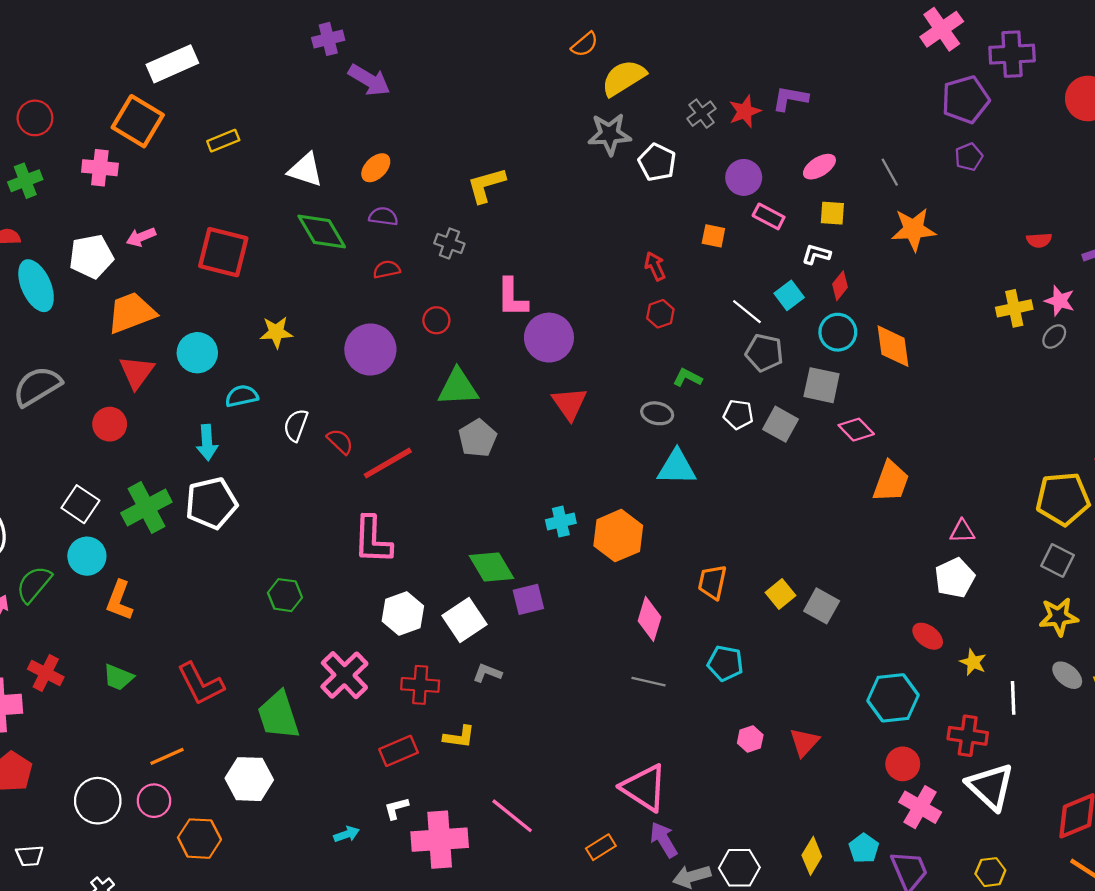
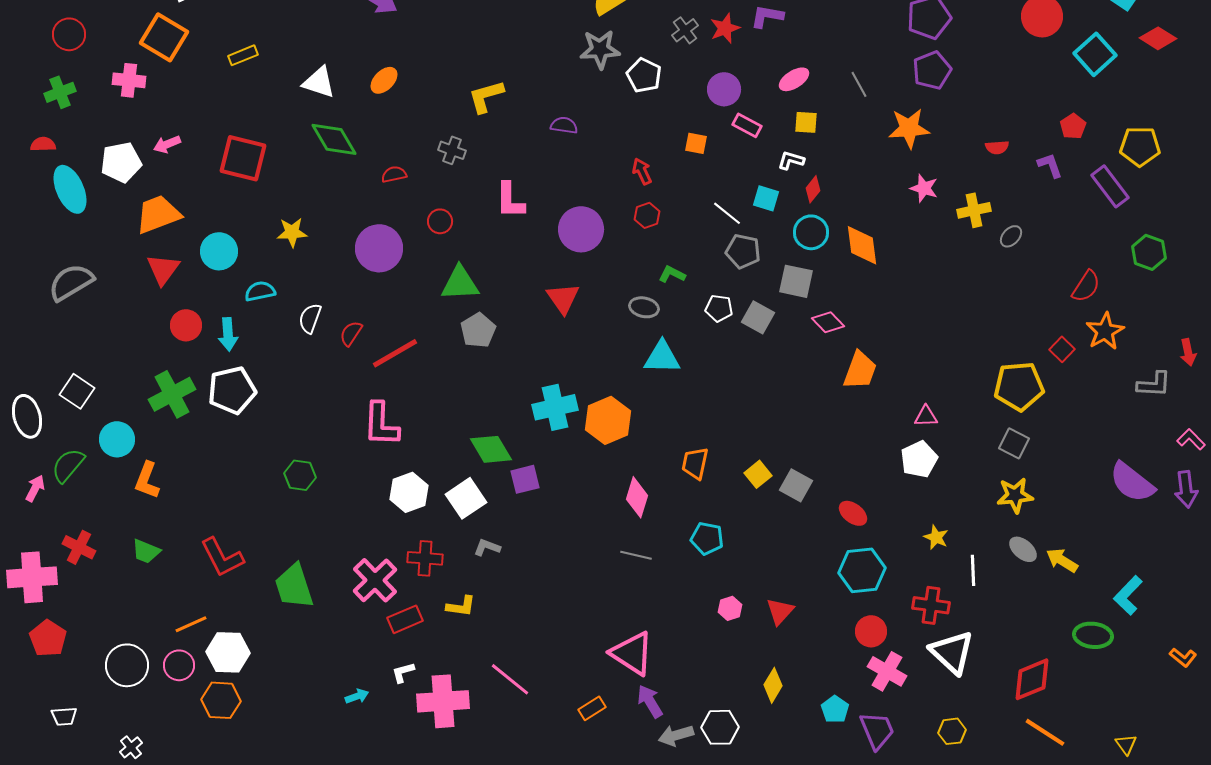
purple pentagon: (969, 157) -> (932, 70), size x1.5
purple semicircle: (383, 216) -> (564, 125), moved
orange star: (914, 229) -> (909, 128), moved
cyan square: (789, 295) -> (766, 198), turned -36
pink star: (1060, 301) -> (924, 188), moved
purple circle: (549, 338) -> (581, 229), moved
red circle: (110, 424) -> (186, 325), moved
red semicircle: (340, 441) -> (351, 333), turned -100
white square: (80, 504) -> (77, 391), moved
cyan cross: (561, 522) -> (555, 407), size x1.6
red ellipse: (928, 636) -> (853, 513), moved
pink cross: (344, 675) -> (375, 580), moved
white hexagon: (249, 779) -> (228, 652), moved
yellow diamond: (812, 856) -> (773, 685), moved

